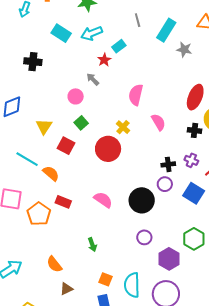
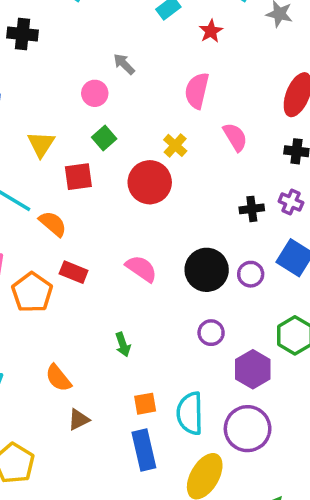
red star: (104, 60) -> (211, 31), moved
red square: (66, 146) -> (78, 177), turned -36
purple circle: (165, 184) -> (251, 274), moved
orange square: (106, 279) -> (145, 404), turned -32

